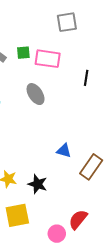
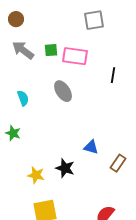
brown rectangle: (91, 167) -> (118, 163), size x0.7
black star: (38, 184) -> (65, 168), moved

